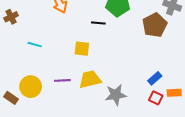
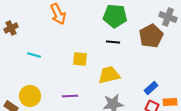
black line: (98, 23) -> (113, 42), moved
yellow trapezoid: (90, 79) -> (109, 75), moved
purple line: (62, 80) -> (70, 96), moved

